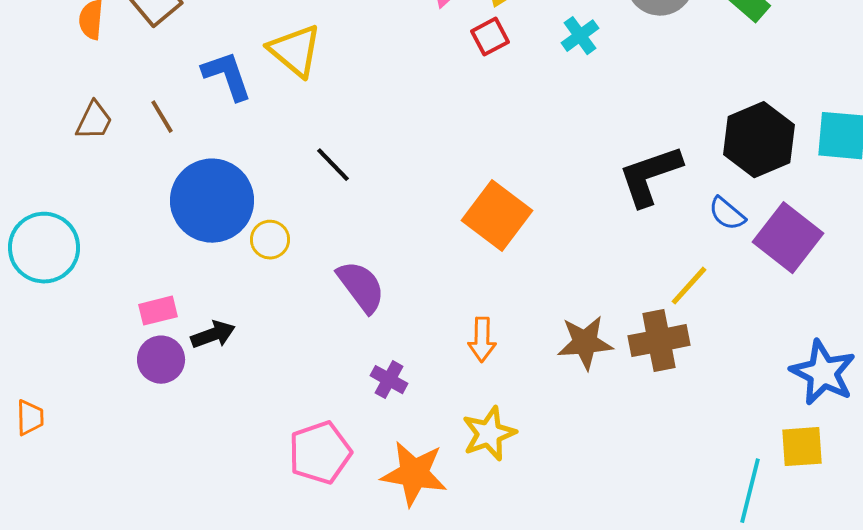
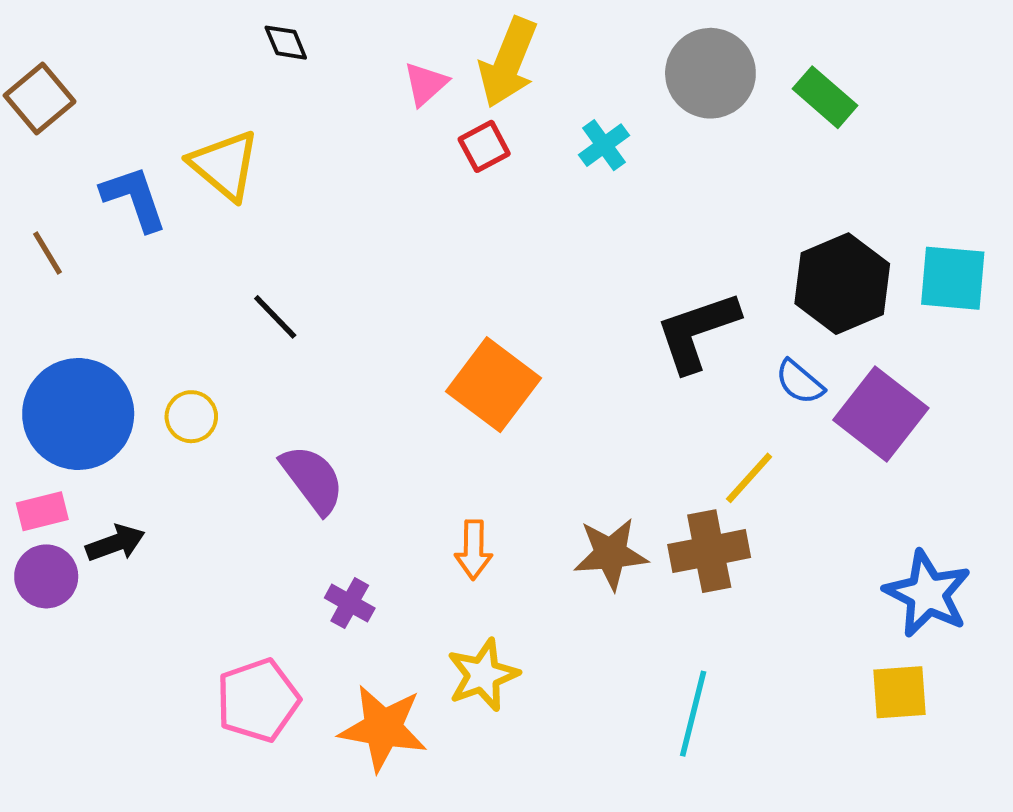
blue circle: (212, 201) -> (78, 414), moved
cyan line: (750, 491) -> (693, 714), moved

